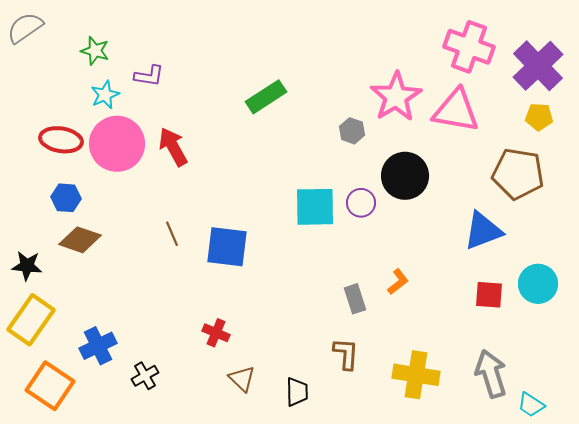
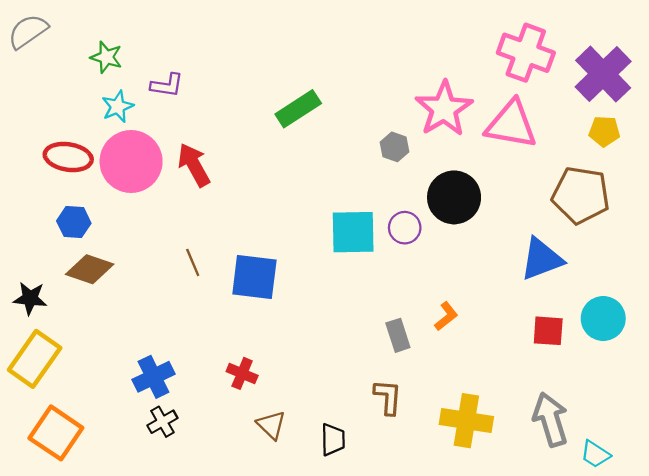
blue cross: (98, 346) -> (153, 377), moved

